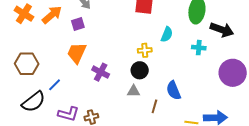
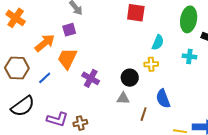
orange arrow: (52, 15) -> (45, 43), moved
yellow cross: (145, 50) -> (151, 64), moved
blue line: (55, 85) -> (45, 78), moved

